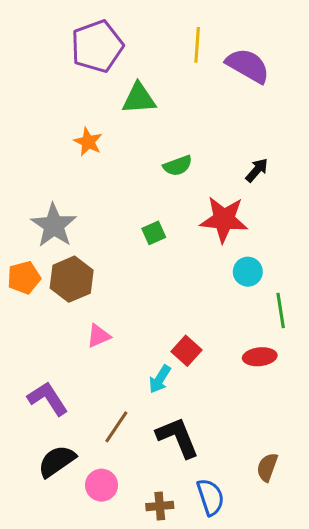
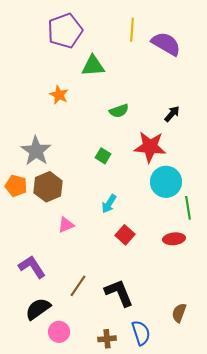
green square: (154, 233) -> (103, 156), turned -35
cyan circle: (248, 272) -> (166, 182), size x1.6
orange pentagon: (24, 278) -> (16, 186), turned 30
cyan arrow: (160, 379) -> (109, 204), moved
pink circle: (102, 485) -> (59, 332), moved

